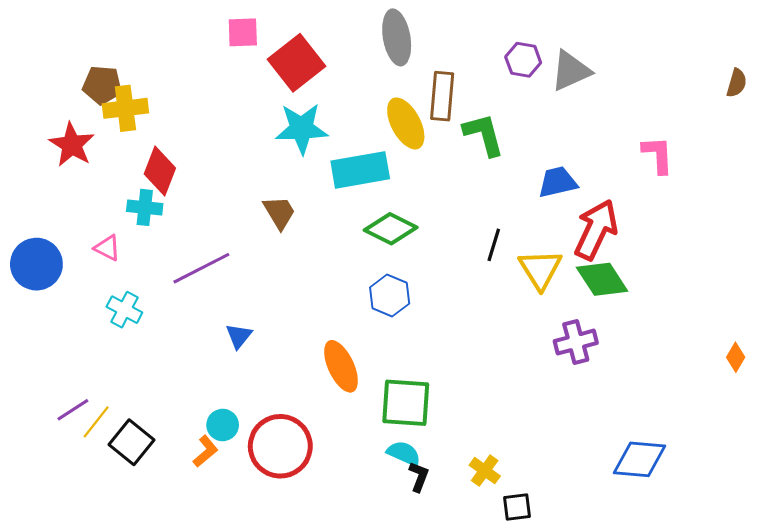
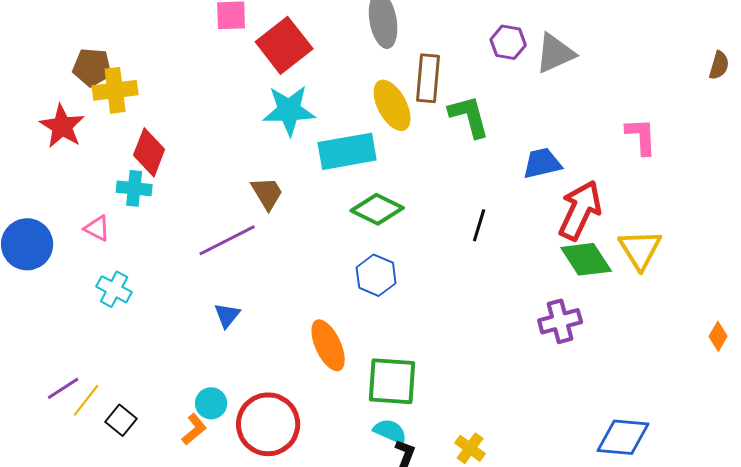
purple line: (201, 268) -> (227, 240), moved
yellow triangle: (540, 269) -> (640, 249), moved
black square: (132, 442) -> (121, 420), size x0.7

